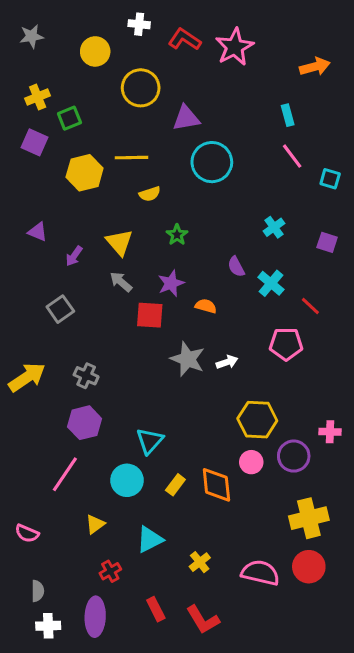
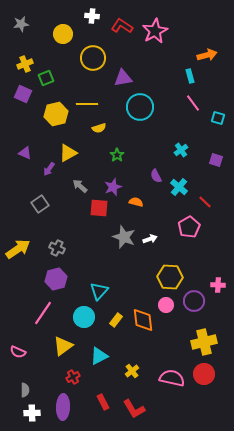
orange arrow: (315, 67) -> (207, 55), moved
yellow triangle: (119, 242) -> (68, 153), moved, turned 42
pink pentagon: (286, 344) -> (189, 227), turned -30
yellow triangle: (95, 524) -> (63, 346), size x1.5

